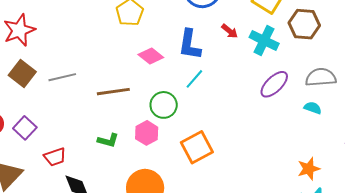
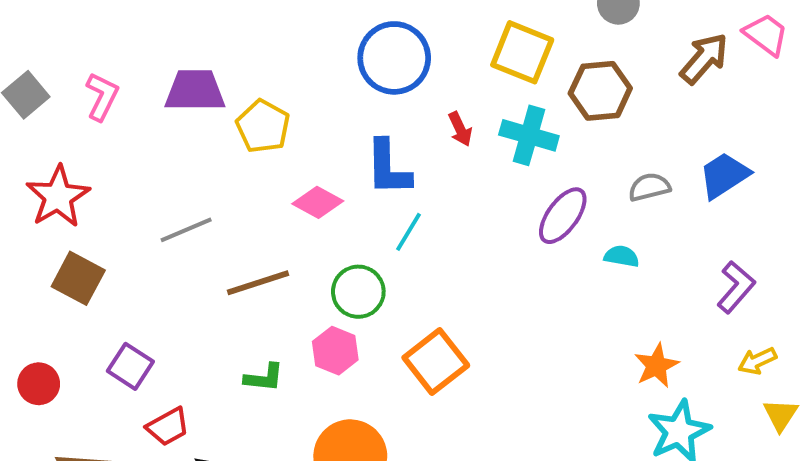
red arrow: (230, 31) -> (460, 129), turned 36
gray line: (62, 77) -> (186, 230), moved
gray semicircle: (321, 77) -> (649, 187), size x0.7
cyan semicircle: (313, 108) -> (622, 256), moved
purple square: (25, 128) -> (130, 366), moved

